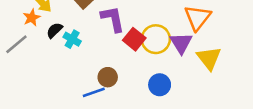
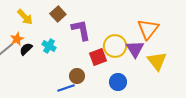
orange star: (32, 18) -> (17, 39), moved
black semicircle: (54, 30) -> (26, 49), moved
red square: (134, 39) -> (98, 57), moved, turned 30

